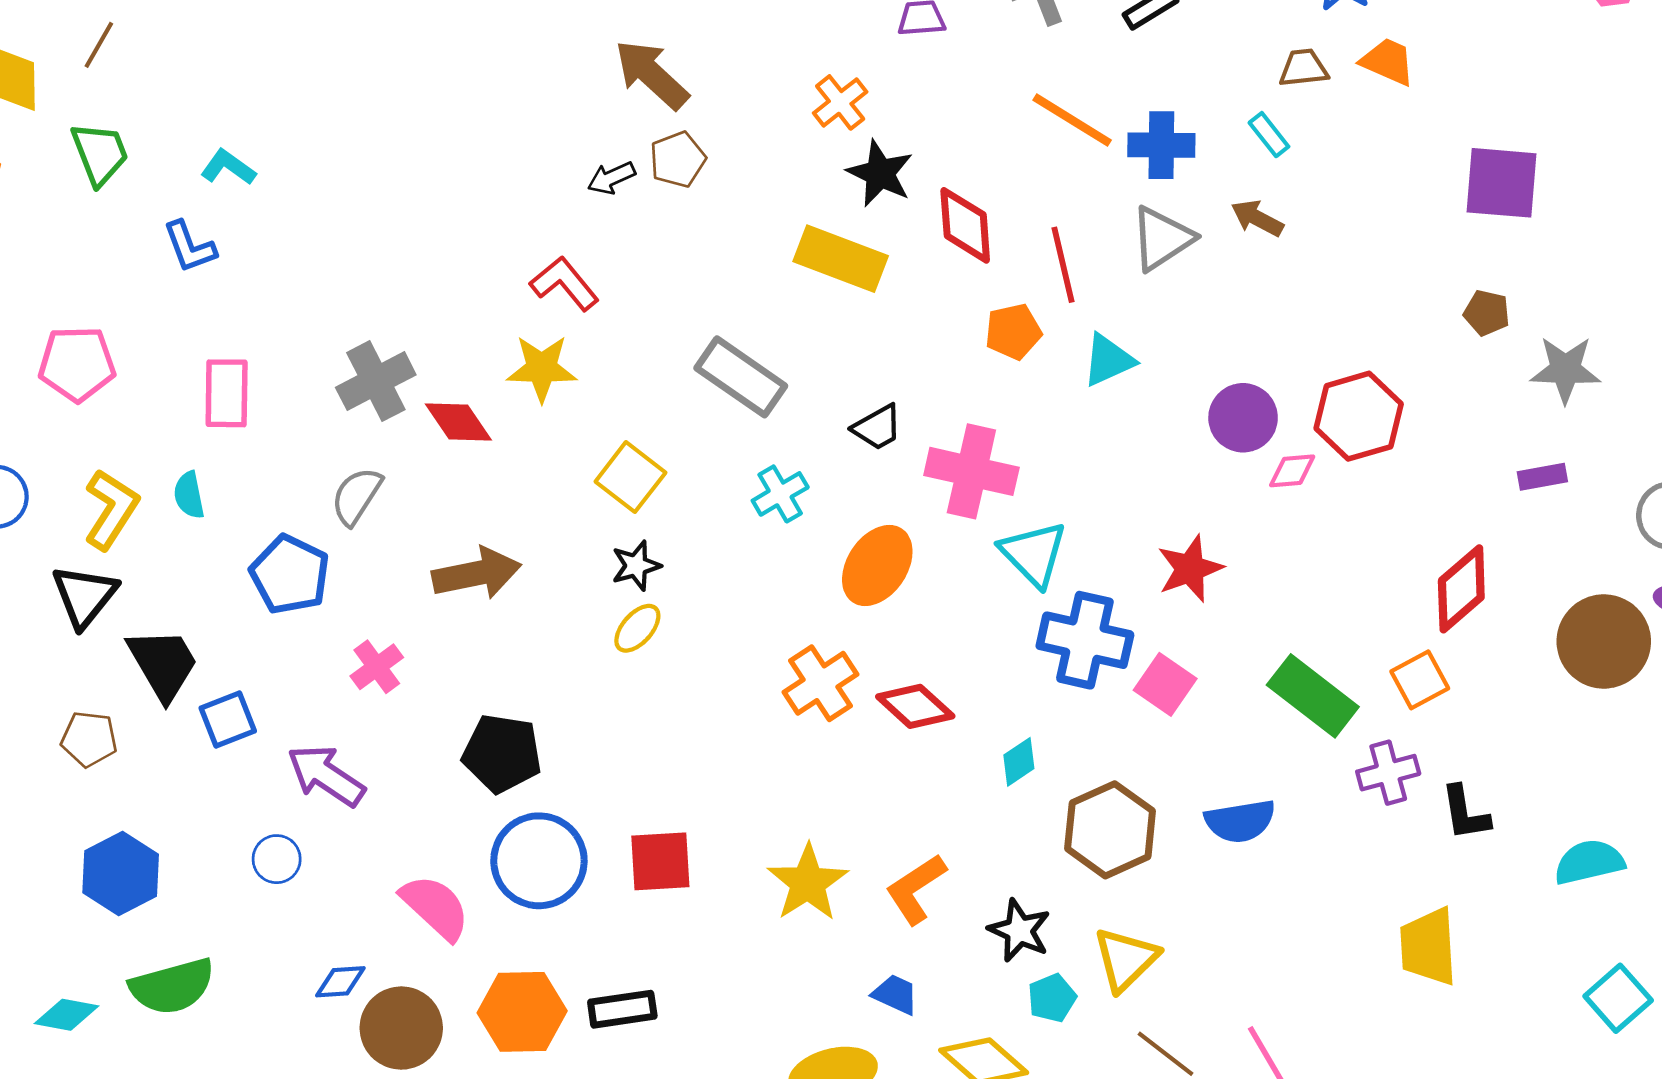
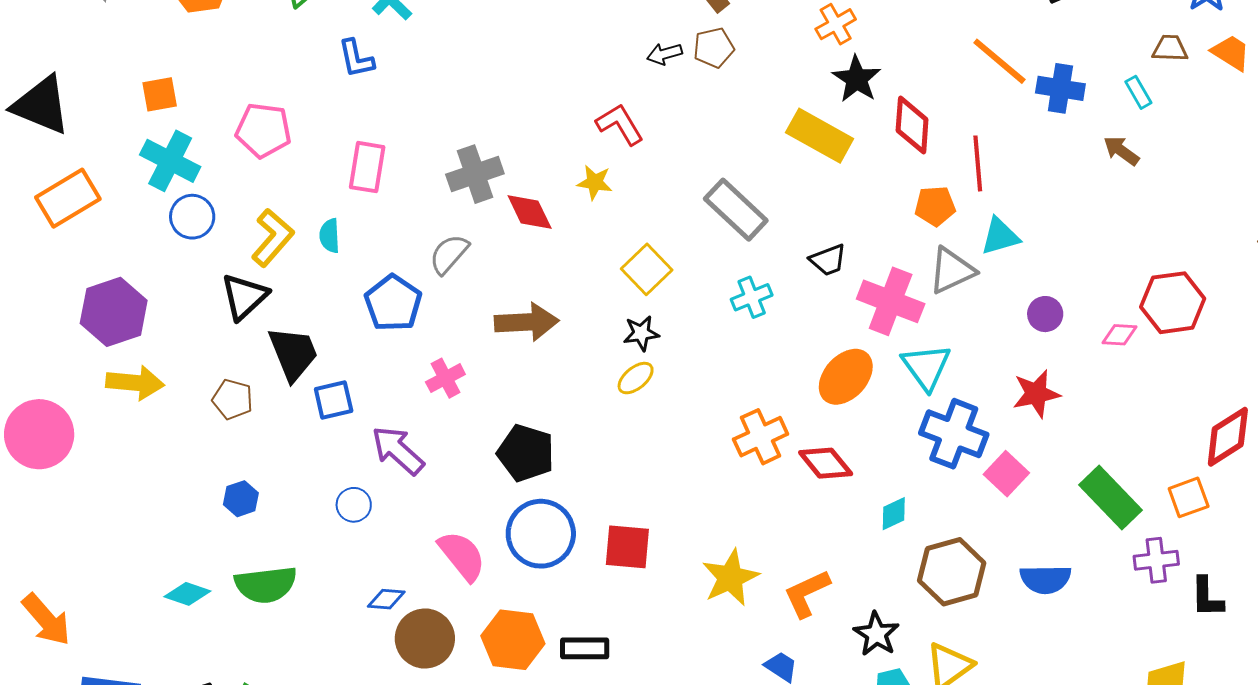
gray triangle: (1162, 238) -> (952, 271), moved
yellow star: (542, 368) -> (595, 182), size x0.7
purple circle: (1243, 418) -> (1045, 314), moved, size x0.7
orange ellipse: (877, 566) -> (846, 377), moved
blue hexagon: (121, 874) -> (241, 499), size x0.6

